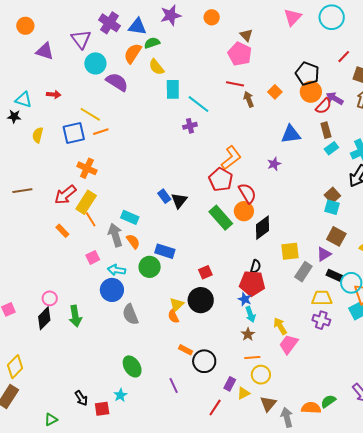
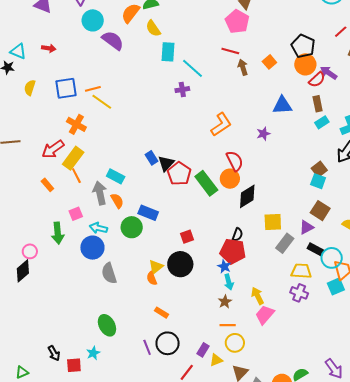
yellow line: (90, 114) -> (102, 102), moved
red pentagon: (221, 180) -> (179, 174), moved
green arrow: (75, 316) -> (58, 233), moved
black circle: (204, 361) -> (168, 343), moved

